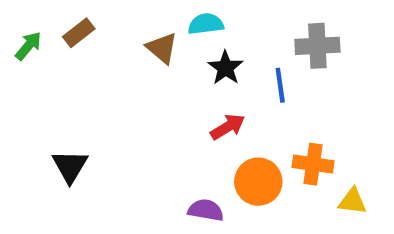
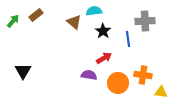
black triangle: (70, 166) -> (23, 71), moved
purple semicircle: (206, 210) -> (89, 75), moved

